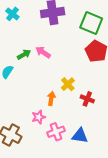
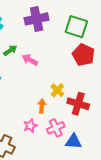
green arrow: (24, 54) -> (10, 50), moved
red cross: (87, 99) -> (78, 104), size x1.5
pink cross: (56, 132) -> (56, 128), moved

